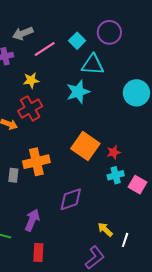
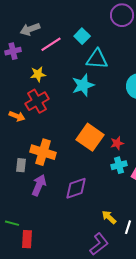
purple circle: (109, 32) -> (122, 15), moved
orange cross: (36, 162) -> (43, 152), turned 30
purple arrow: (32, 220) -> (39, 185), moved
red rectangle: (38, 252) -> (27, 239), moved

